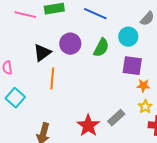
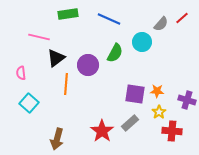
pink line: (25, 15) -> (39, 37), moved
purple circle: (70, 44) -> (88, 65), moved
purple square: (132, 66) -> (135, 94), moved

